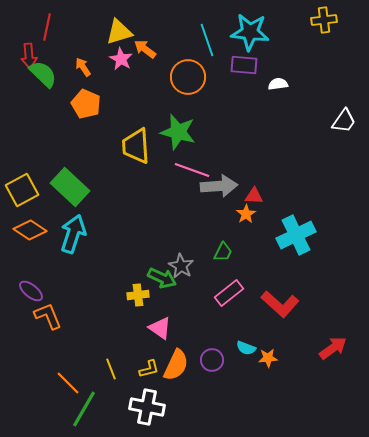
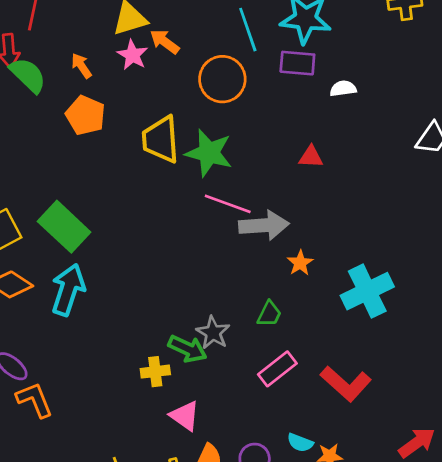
yellow trapezoid: (136, 146) -> (161, 140), moved
red triangle: (254, 196) -> (311, 157), moved

